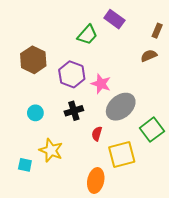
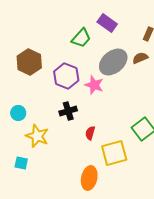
gray ellipse: (121, 107) -> (113, 62), moved
cyan circle: (35, 113) -> (18, 113), moved
yellow star: (51, 150) -> (37, 136), moved

